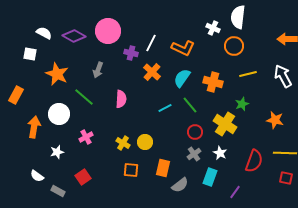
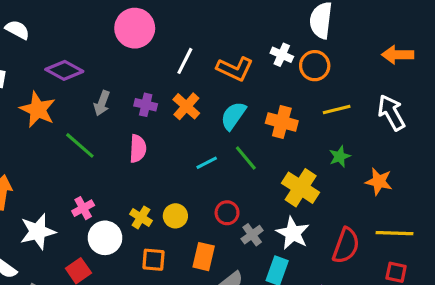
white cross: (213, 28) -> (282, 55), moved
pink circle: (108, 31) -> (135, 28), moved
white semicircle: (44, 33) -> (17, 30), moved
purple diamond: (74, 36) -> (64, 70), moved
purple cross: (131, 53) -> (146, 105), moved
green star: (242, 104) -> (340, 156), moved
white circle: (59, 114) -> (105, 238), moved
red circle: (195, 132) -> (227, 213), moved
white star: (57, 152) -> (38, 232), size x1.6
white star: (220, 153) -> (293, 233), size x1.5

